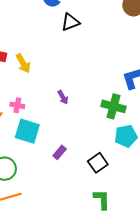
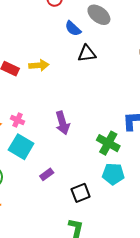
yellow arrow: (23, 63) -> (39, 65), moved, turned -78
purple arrow: (63, 97) -> (62, 123), size x1.6

